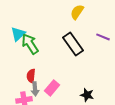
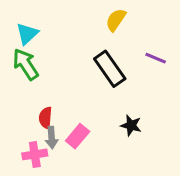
cyan triangle: (18, 34) -> (27, 34), moved
green arrow: (30, 44) -> (26, 64), moved
black star: (87, 95) -> (131, 125), moved

